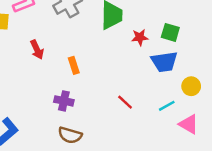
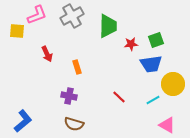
green square: (170, 32) -> (156, 40), turned -35
yellow circle: (191, 86) -> (173, 84), size x1.5
pink triangle: (189, 124) -> (167, 125), moved

